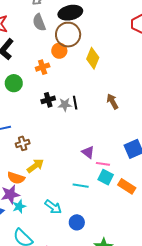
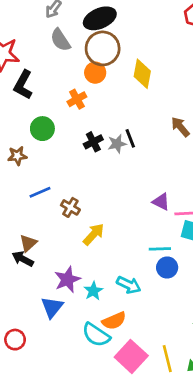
brown cross: (23, 143) -> (70, 207), turned -32
orange semicircle: (16, 178) -> (114, 321), moved, turned -30
cyan star: (19, 206) -> (93, 291), moved
blue circle: (77, 222) -> (167, 268), moved

